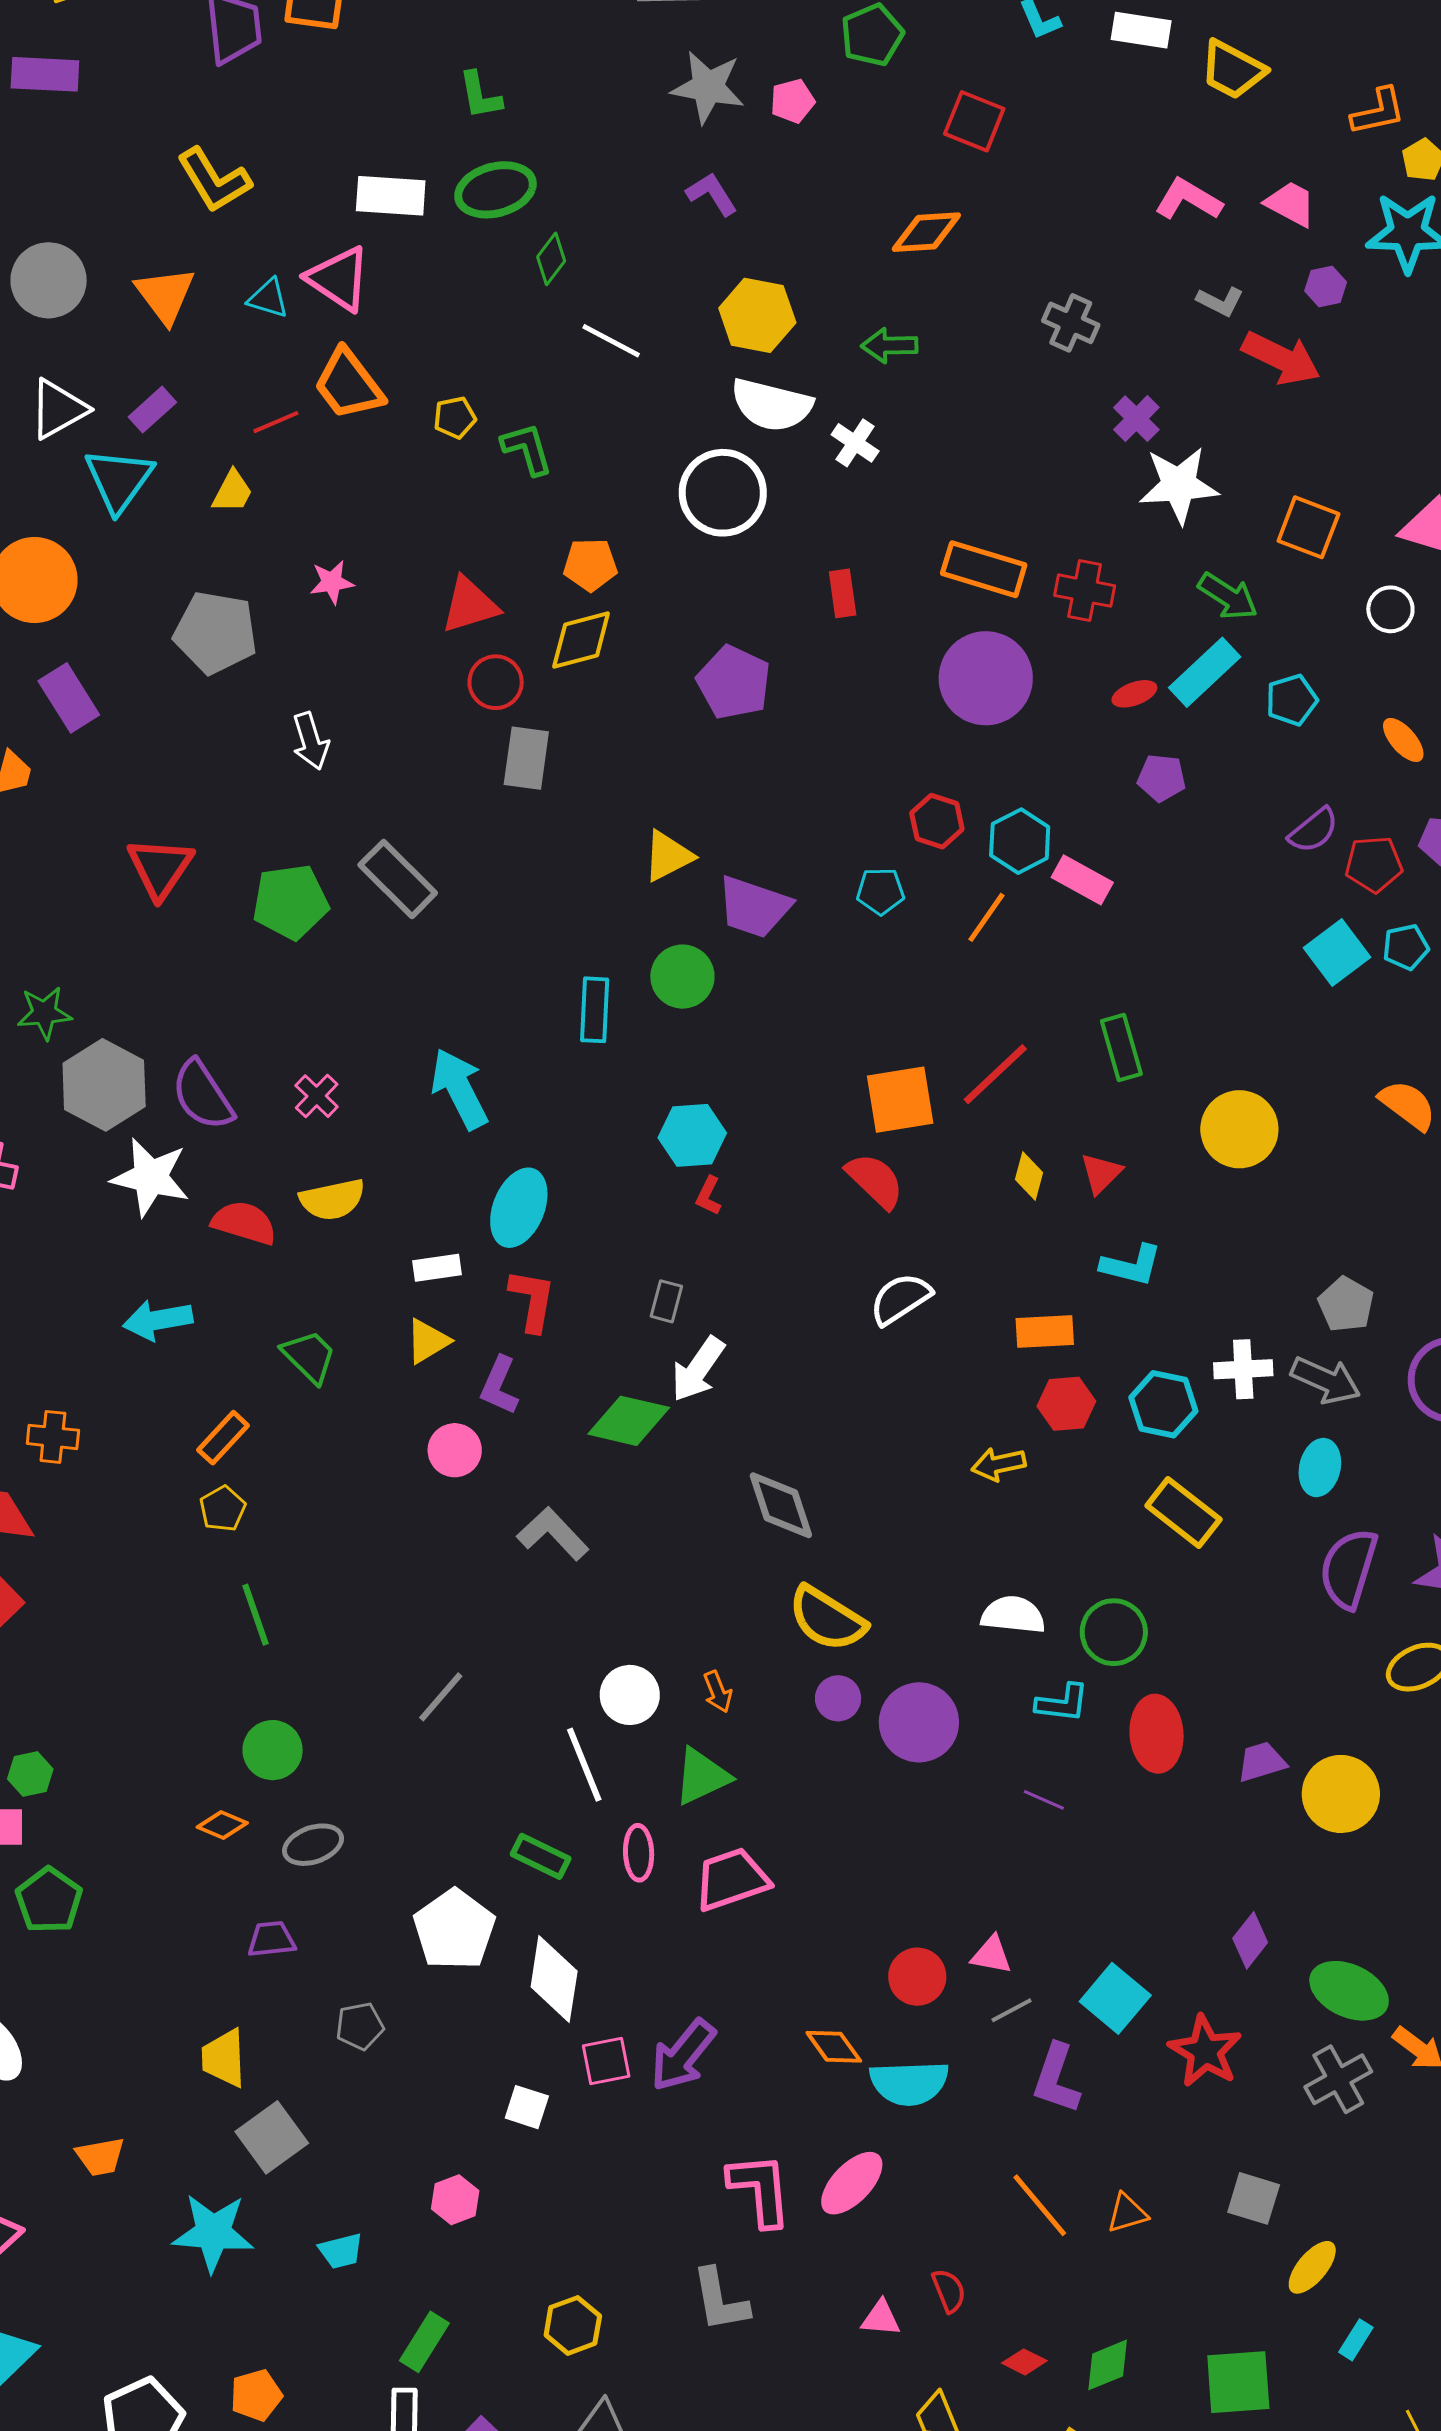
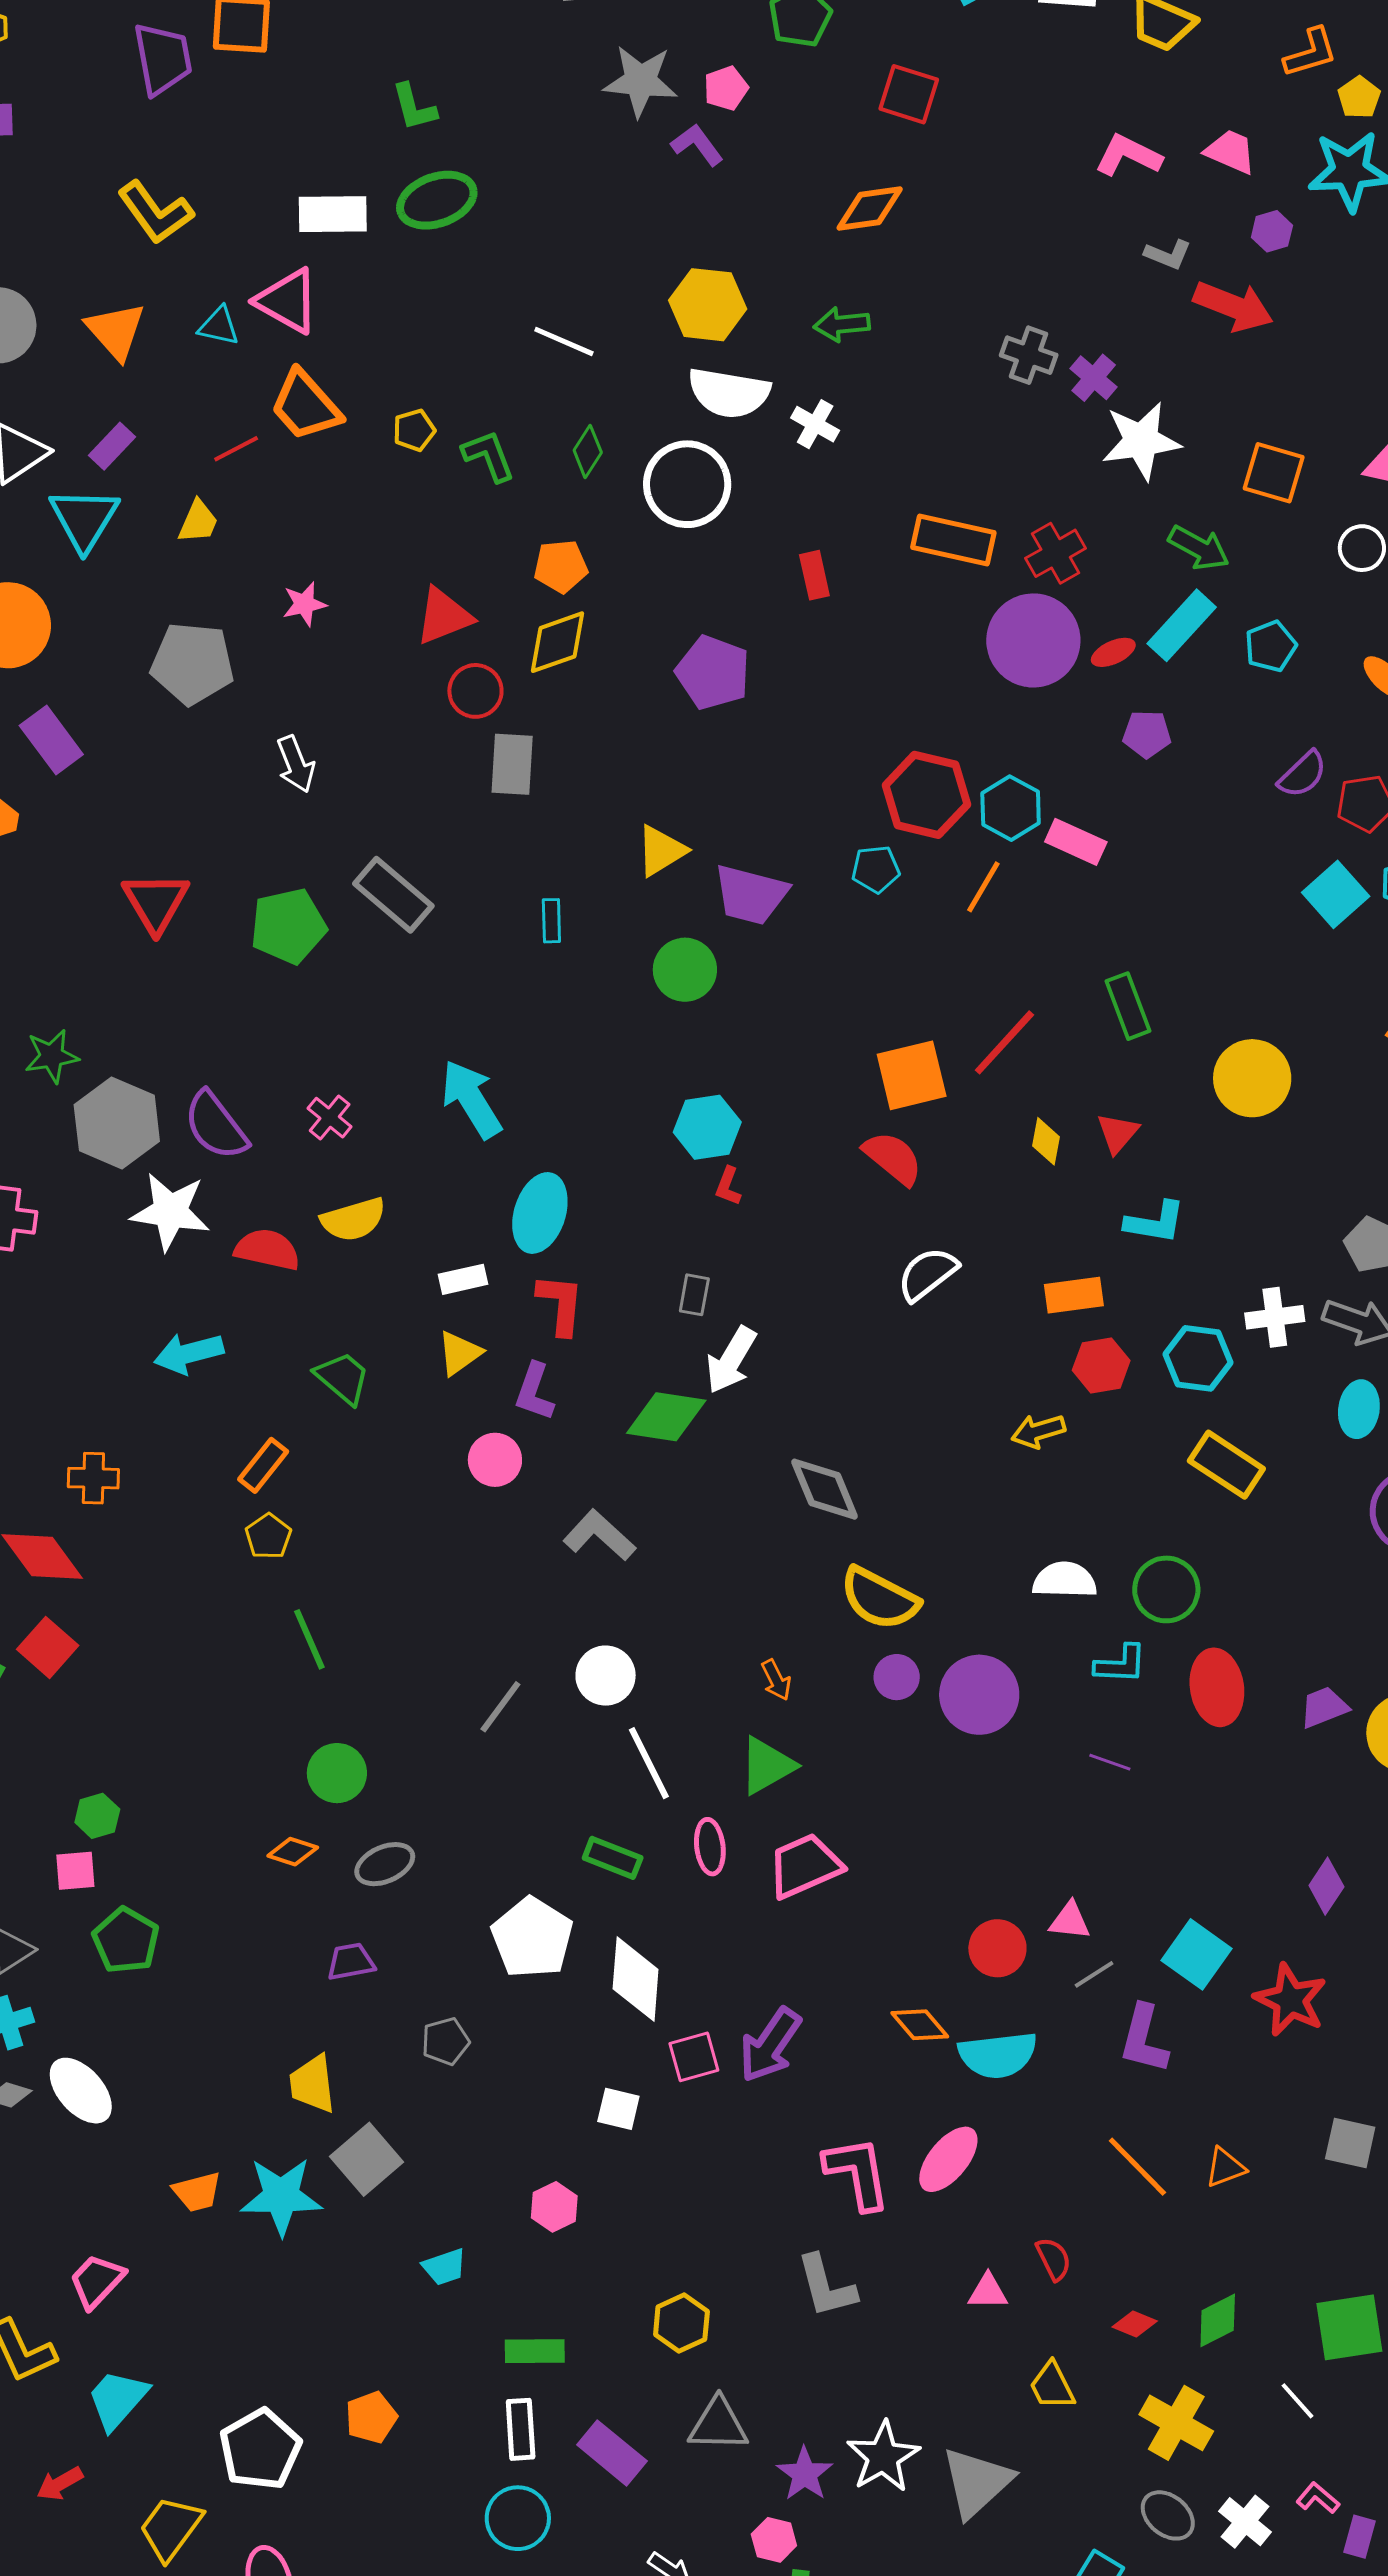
purple L-shape: (712, 194) -> (697, 145), moved
green diamond: (551, 259) -> (588, 451), moved
gray cross: (1071, 323) -> (1029, 355), moved
red cross: (1085, 591) -> (1056, 553), turned -36
purple circle: (986, 678) -> (1033, 640), moved
red hexagon: (937, 821) -> (926, 795), size x1.6
cyan rectangle: (595, 1010) -> (551, 921), moved, size x0.7
white circle: (630, 1695) -> (606, 1676), moved
cyan star: (213, 2233) -> (281, 2196), moved
green rectangle: (424, 2342) -> (535, 2351), turned 62

